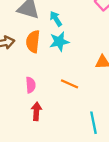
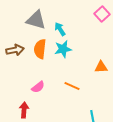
pink semicircle: (31, 85) -> (38, 87), turned 56
red arrow: (36, 111) -> (24, 110), moved

